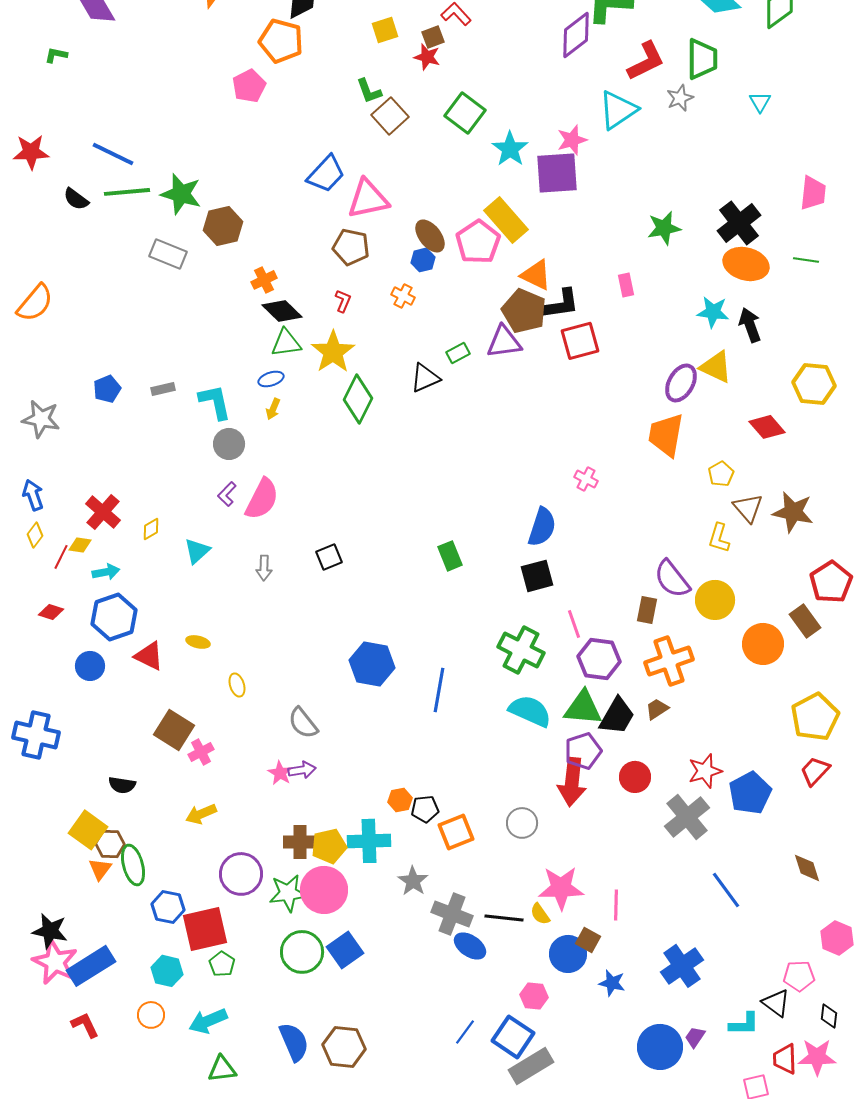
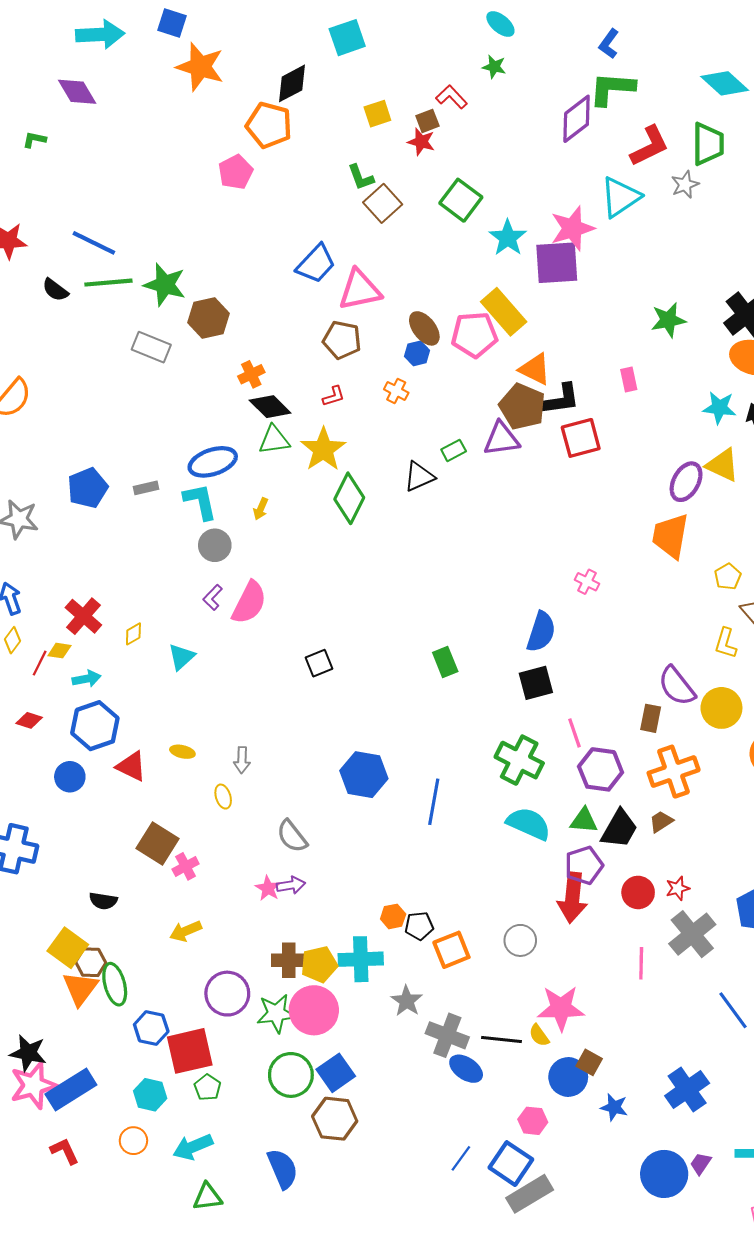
pink star: (572, 140) -> (572, 228), size x1.4
pink pentagon: (478, 242) -> (474, 335), turned 30
red L-shape: (343, 301) -> (334, 396), turned 50
blue ellipse: (271, 379) -> (213, 462), moved, size x1.8
blue pentagon: (107, 389) -> (88, 488), size x1.4
gray arrow: (264, 568) -> (242, 760), moved
green triangle: (583, 708) -> (584, 821), size x0.7
red star: (705, 771) -> (678, 888), moved, size x0.7
orange triangle: (100, 869) -> (80, 988), size x1.5
pink line: (616, 905) -> (641, 963), moved
pink star: (55, 962) -> (33, 1085), turned 30
brown hexagon: (344, 1047) -> (335, 1119), moved

